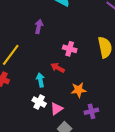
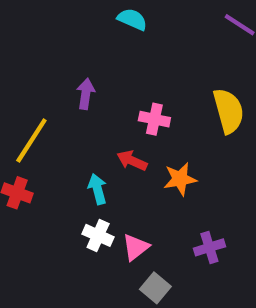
purple arrow: (39, 27) -> (86, 94), moved
orange star: (79, 90) -> (180, 179), moved

